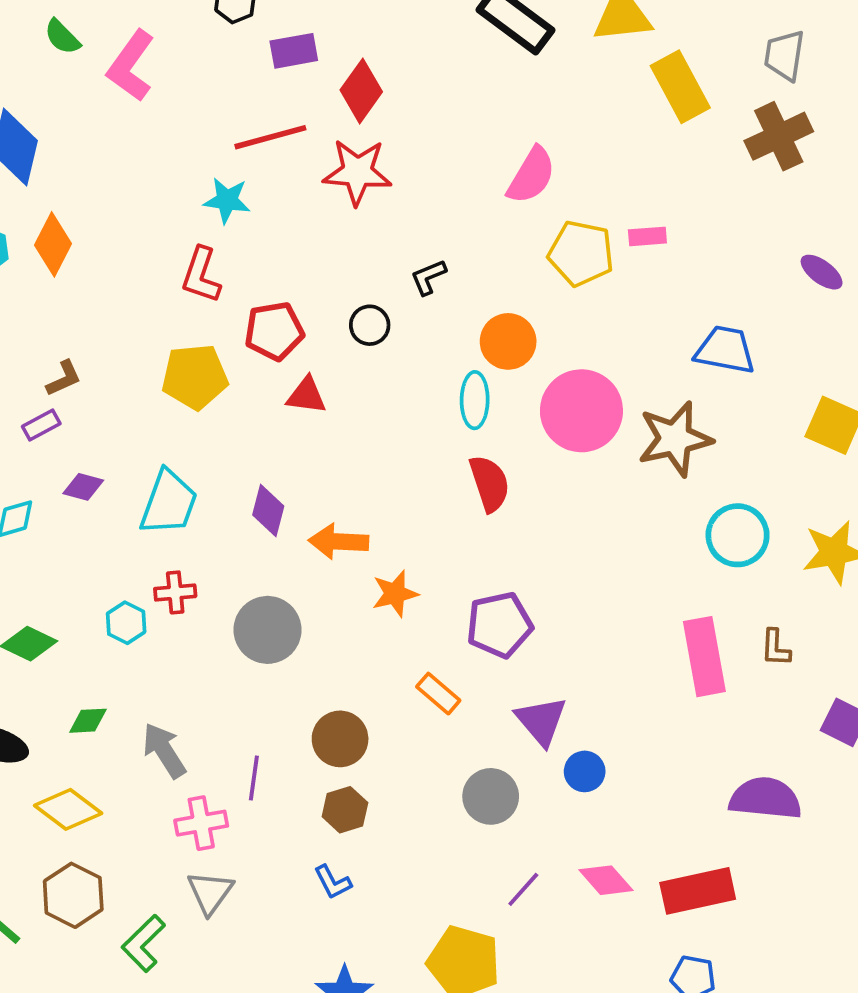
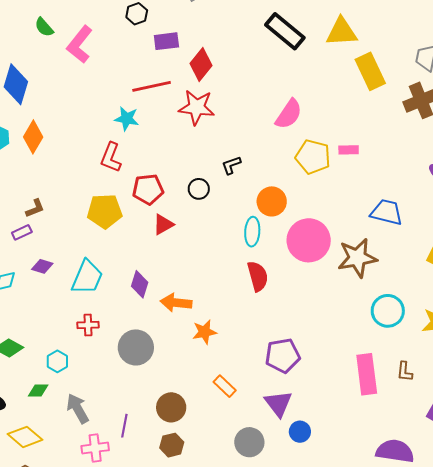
red triangle: (306, 396) -> (163, 224), turned -40
cyan hexagon: (126, 623) -> (57, 361), moved
purple pentagon: (499, 625) -> (283, 356), moved

